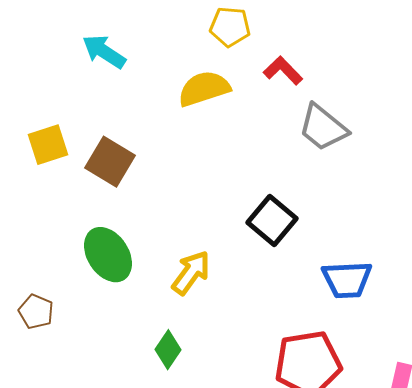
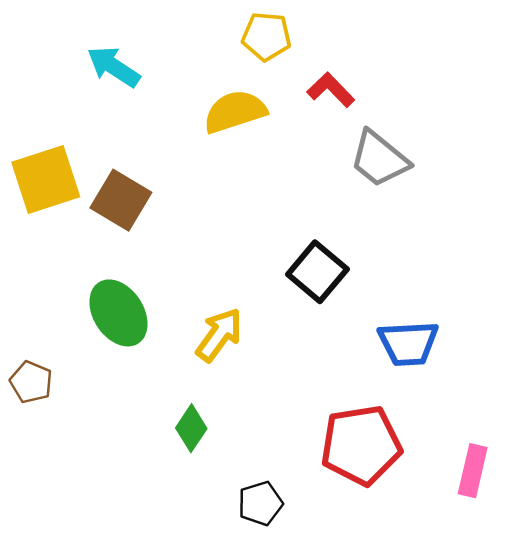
yellow square: (48, 145) -> (46, 180), size x1.4

